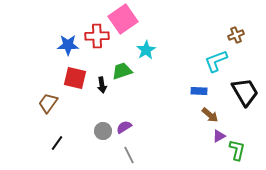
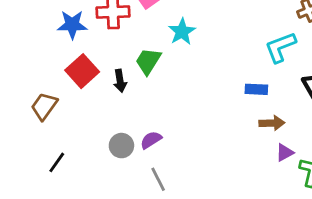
green trapezoid: (122, 71) -> (148, 61), turned -40
red square: (75, 78) -> (82, 71), turned 35
brown arrow: (210, 115) -> (272, 123), turned -42

